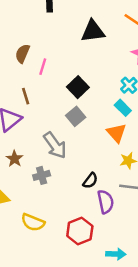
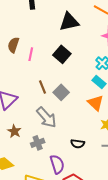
black square: (78, 87) -> (62, 54), moved
brown line: (26, 96) -> (42, 87), moved
black semicircle: (90, 181) -> (78, 144), turned 64
purple semicircle: (106, 202) -> (57, 164), moved

